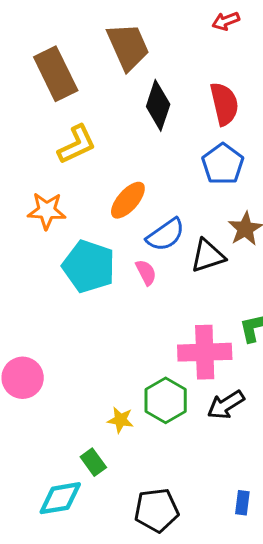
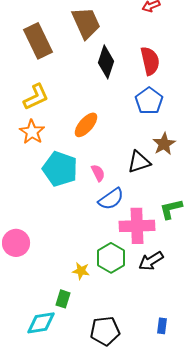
yellow L-shape: (77, 144) -> (36, 97), moved
orange star: (47, 211) -> (32, 132), turned 30
blue semicircle: (166, 235) -> (111, 199), moved
green rectangle: (93, 462) -> (63, 299), turned 54

